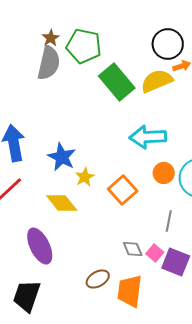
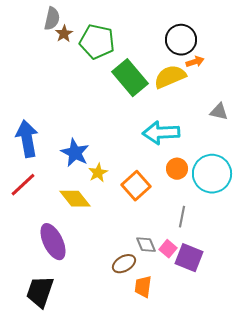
gray semicircle: (49, 63) -> (52, 19), moved, size x0.7
brown ellipse: (98, 279) -> (124, 264), moved
orange trapezoid: (130, 291) -> (143, 287), size x0.7

